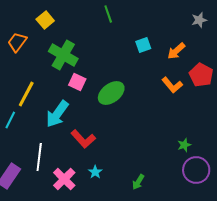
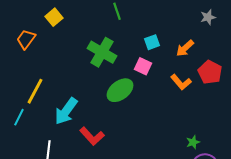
green cross: (63, 55) -> (102, 52), moved
pink square: (77, 82) -> (143, 66), moved

